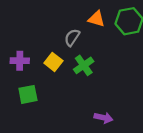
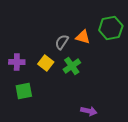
orange triangle: (96, 19) -> (83, 37), moved

